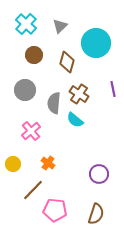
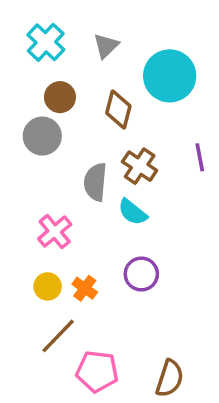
gray circle: (25, 90) -> (42, 136), moved
yellow circle: (13, 164) -> (48, 286), moved
purple circle: (99, 174) -> (141, 274), moved

